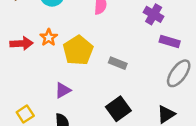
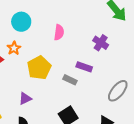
orange star: (49, 38) -> (14, 48), moved
purple rectangle: (170, 41) -> (84, 67), moved

